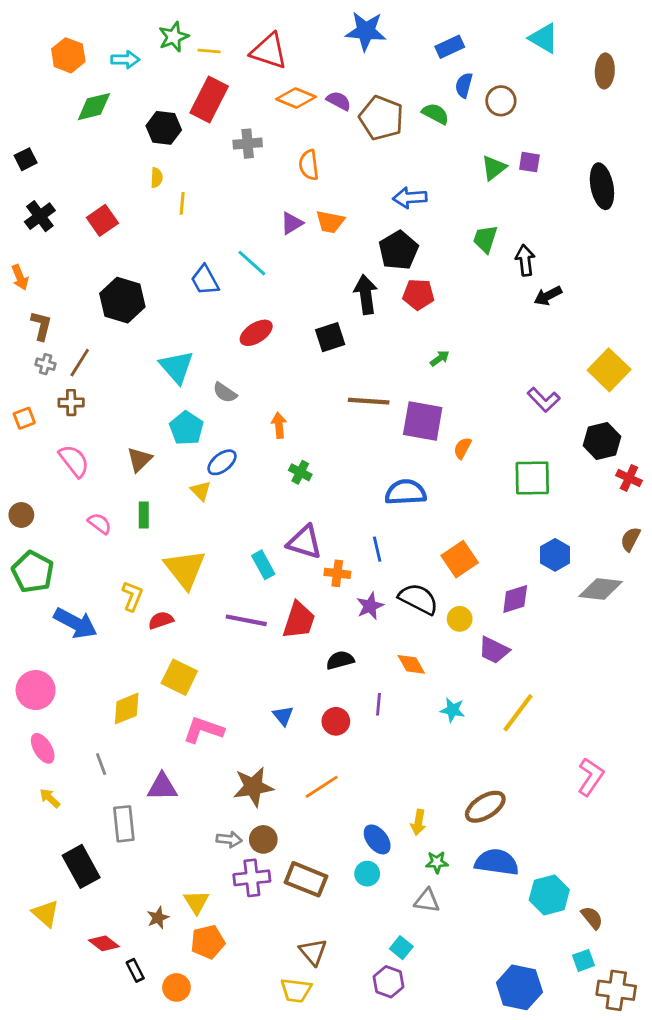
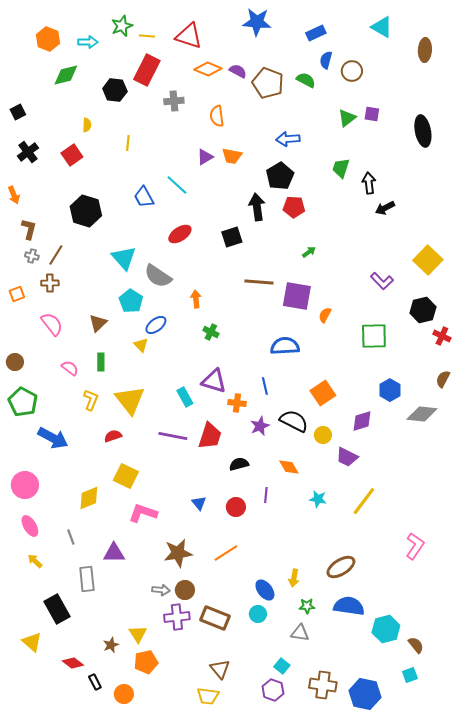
yellow semicircle: (157, 178) -> (87, 125), moved
gray semicircle: (225, 393) -> (158, 276), size x1.6
yellow L-shape: (132, 596) -> (91, 400), moved
brown cross: (616, 990) -> (323, 685), moved

